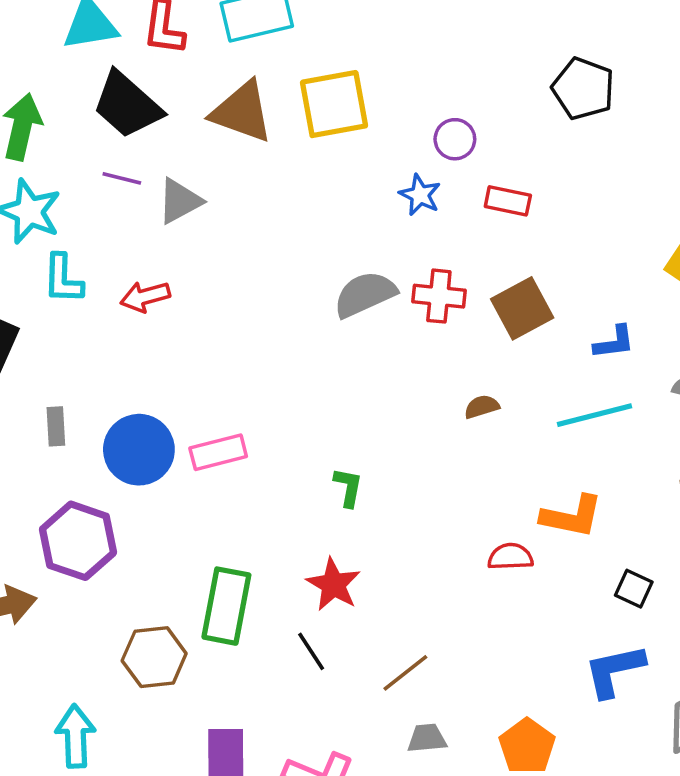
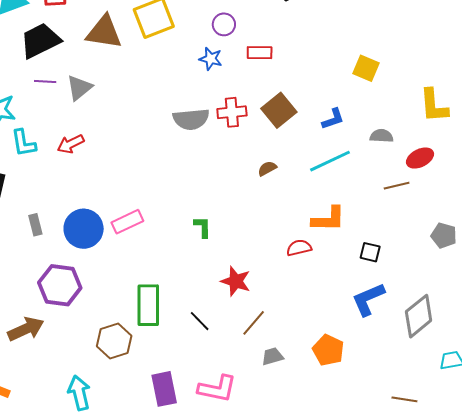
black trapezoid: (127, 105) -> (40, 41), turned 123
gray semicircle: (365, 294) -> (191, 119), turned -150
red star: (333, 584) -> (236, 281), moved

